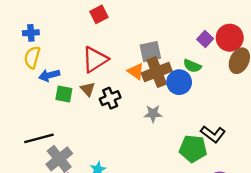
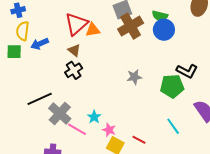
orange triangle: (136, 71) -> (93, 30), moved, turned -35
blue circle: (179, 82) -> (164, 30), moved
green square: (64, 94) -> (14, 52), moved
black cross: (110, 98) -> (74, 70), moved
gray star: (153, 114) -> (134, 77), moved

